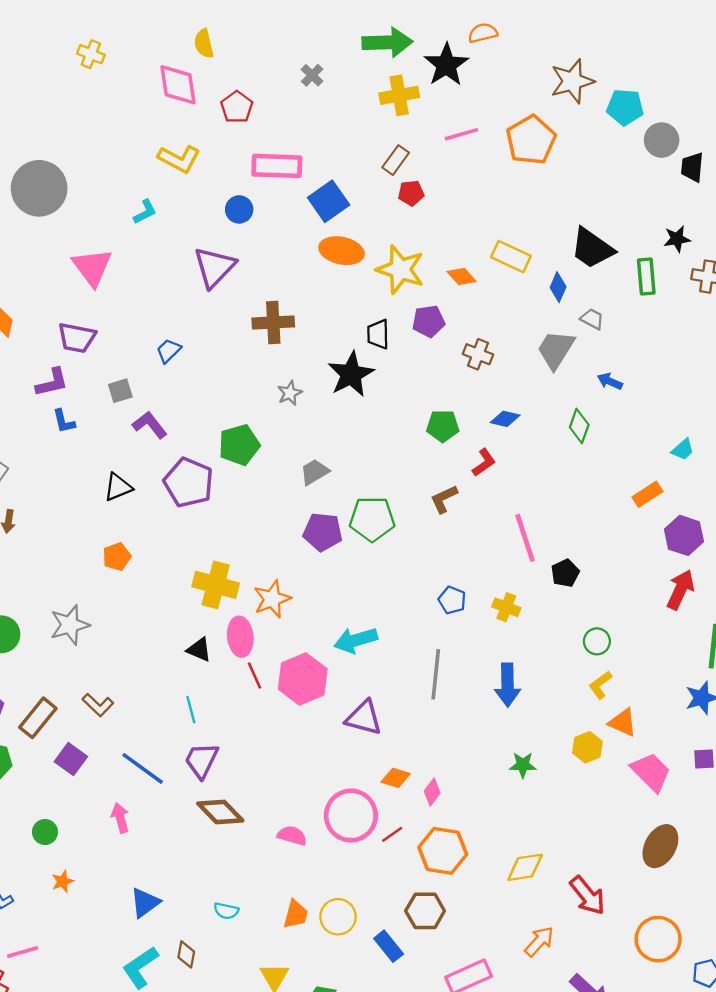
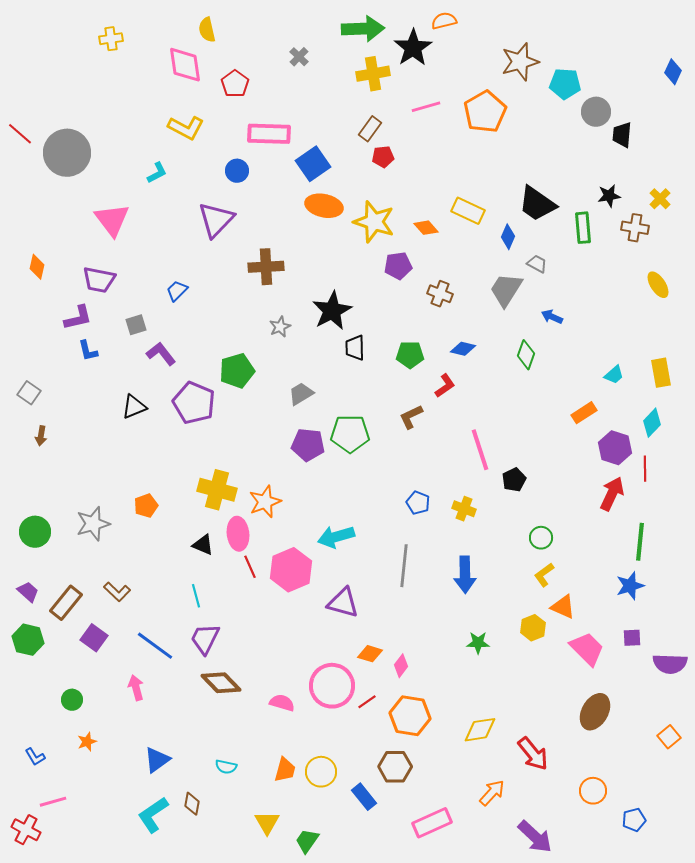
yellow cross: (91, 54) -> (111, 39), turned -30
black trapezoid: (378, 334) -> (355, 348), moved
orange pentagon: (117, 557) -> (146, 506), moved
orange circle: (658, 939) -> (593, 791), size x0.7

